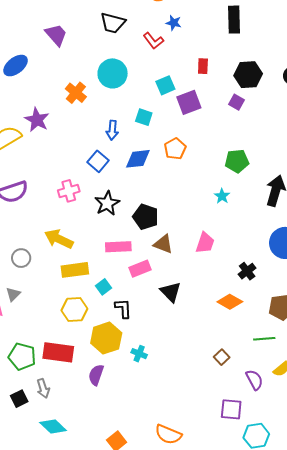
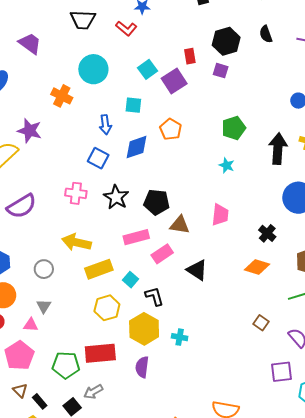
red rectangle: (203, 66) -> (190, 56), moved
pink cross: (69, 191) -> (76, 193), turned 35
gray arrow: (43, 388) -> (93, 392), turned 90

